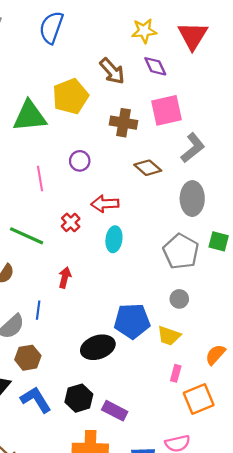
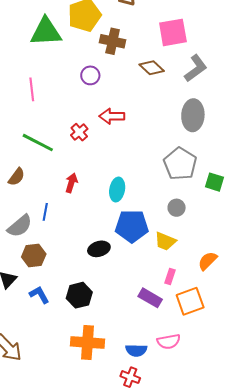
brown cross: (124, 123) -> (113, 41), moved
brown diamond: (148, 168) -> (152, 68), moved
pink line: (40, 179) -> (32, 89), moved
cyan ellipse: (114, 239) -> (117, 190), moved
green square: (219, 241) -> (214, 182), moved
black ellipse: (98, 347) -> (99, 249), size x0.7
blue L-shape: (36, 400) -> (39, 295), size x0.7
purple rectangle: (115, 411) -> (150, 298), moved

